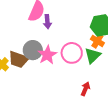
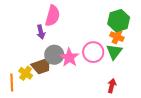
purple arrow: (47, 22) -> (41, 32), moved
brown trapezoid: (19, 59) -> (41, 66), turned -30

